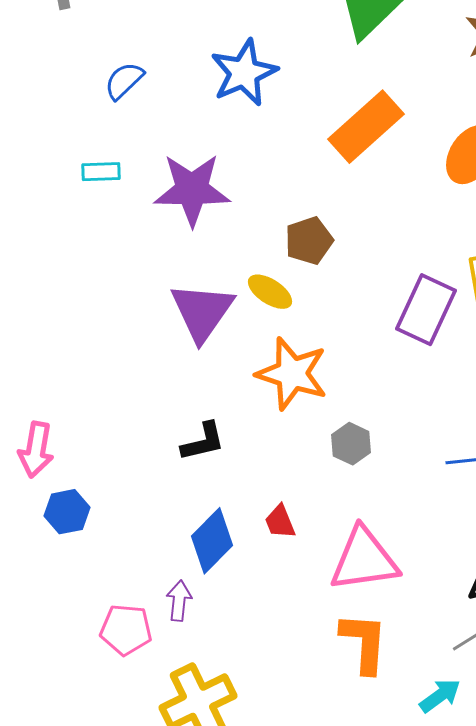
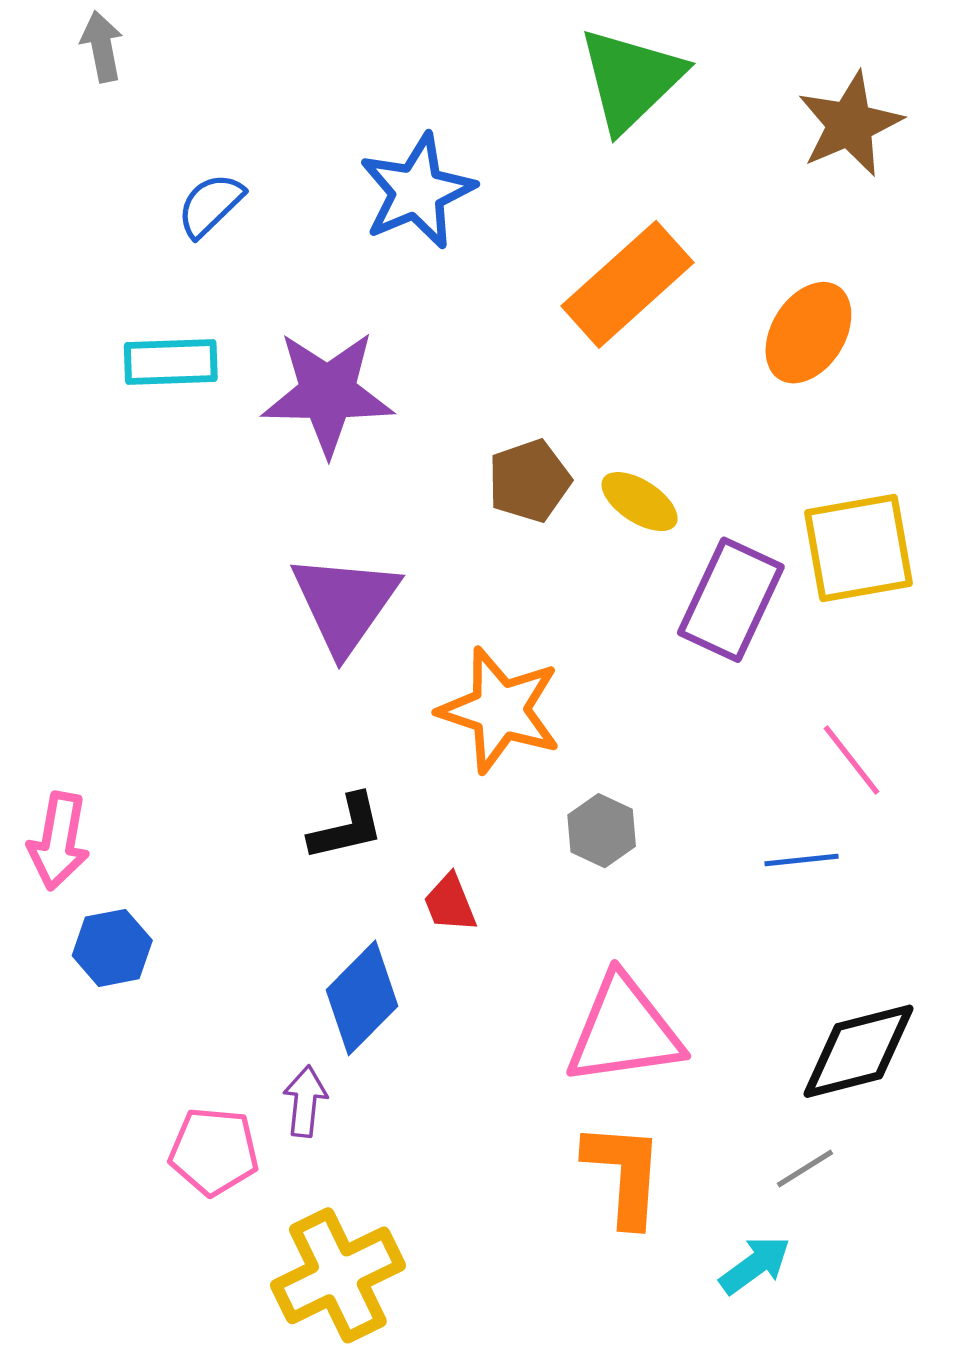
cyan rectangle: (101, 172) -> (171, 362), size x1.4
yellow ellipse: (270, 292) -> (640, 502), moved
red trapezoid: (280, 522) -> (450, 903), moved

